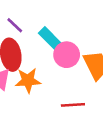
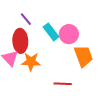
pink circle: (67, 55) -> (69, 34), moved

